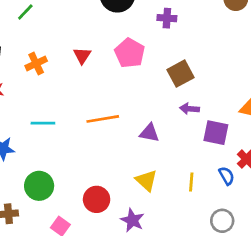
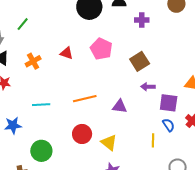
purple cross: (167, 18) -> (142, 20), moved
red triangle: (82, 56) -> (66, 53), turned -40
blue semicircle: (227, 176) -> (169, 125), moved
yellow triangle: (146, 180) -> (109, 143), moved
red circle: (97, 199) -> (82, 134), moved

